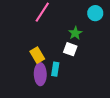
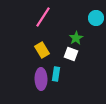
yellow rectangle: (37, 55) -> (42, 50), moved

